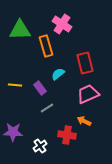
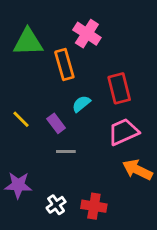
yellow line: (15, 85) -> (21, 119), turned 40
gray line: (47, 108) -> (66, 151), turned 32
orange arrow: (84, 121) -> (137, 170), moved, size x1.5
red cross: (67, 135) -> (94, 206), moved

